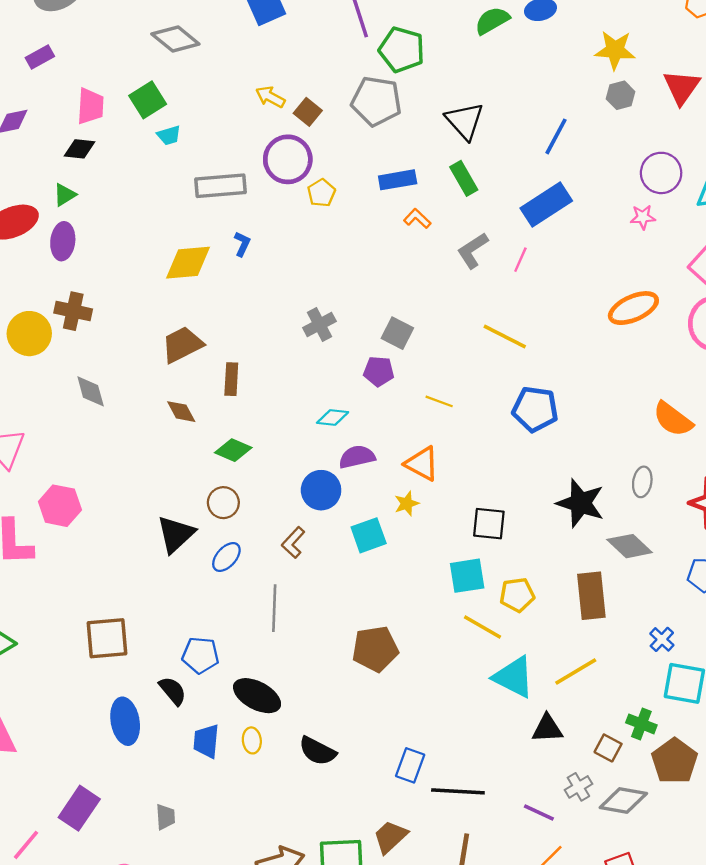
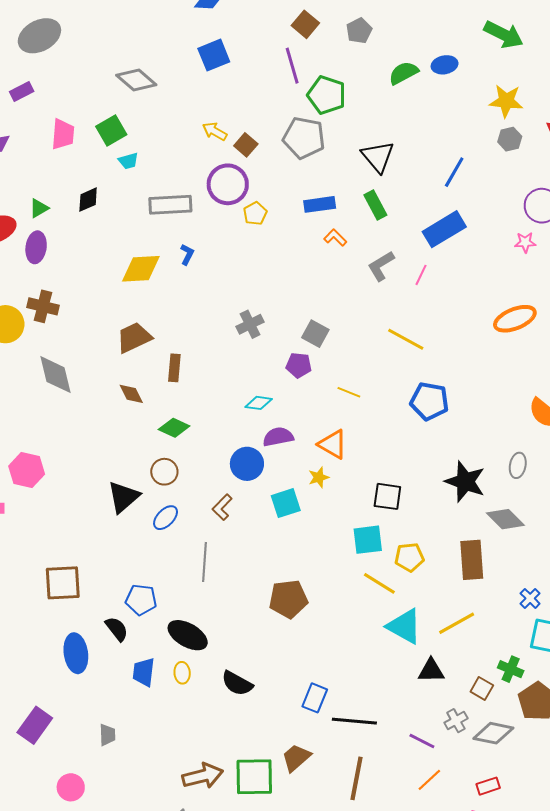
black diamond: (80, 149) -> (88, 200), moved, turned -32
gray diamond: (91, 391) -> (55, 375), size x1.4

